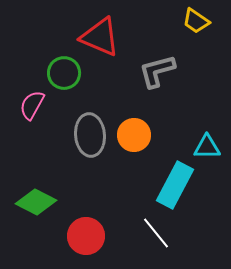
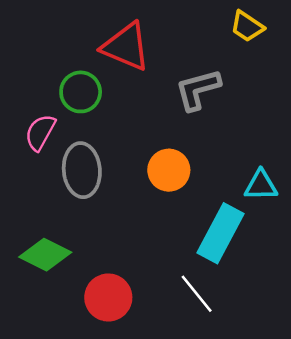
gray ellipse: (90, 135) -> (82, 170), moved

